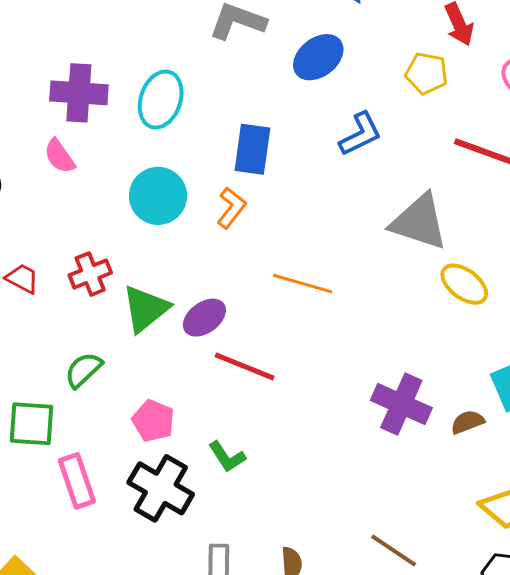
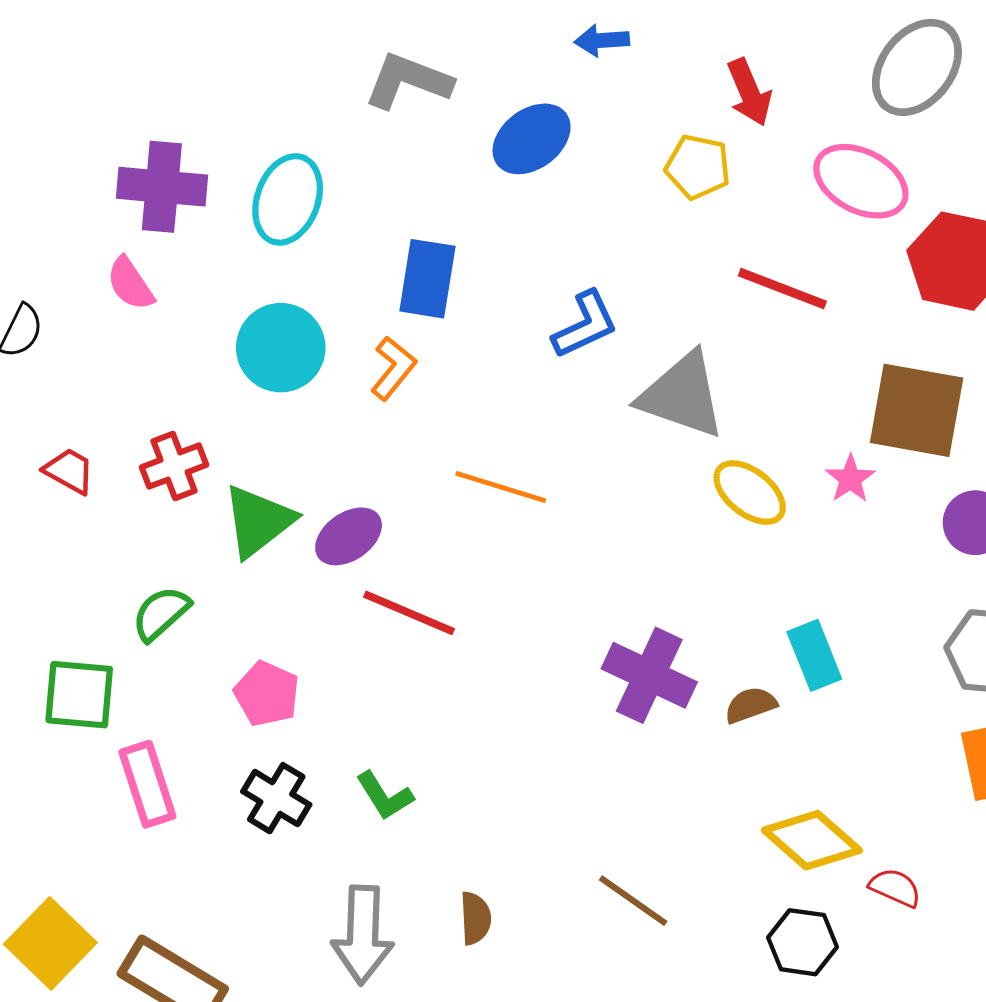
blue L-shape: (360, 134) -> (585, 325), moved
green L-shape: (227, 457) -> (385, 796), moved
black cross: (161, 488) -> (276, 798), size x0.7

